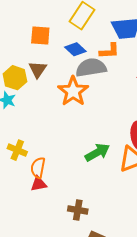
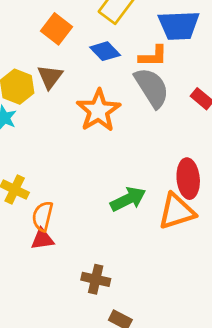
orange square: (40, 36) -> (56, 29), turned 30
gray semicircle: (91, 68) -> (152, 88), moved, turned 64

